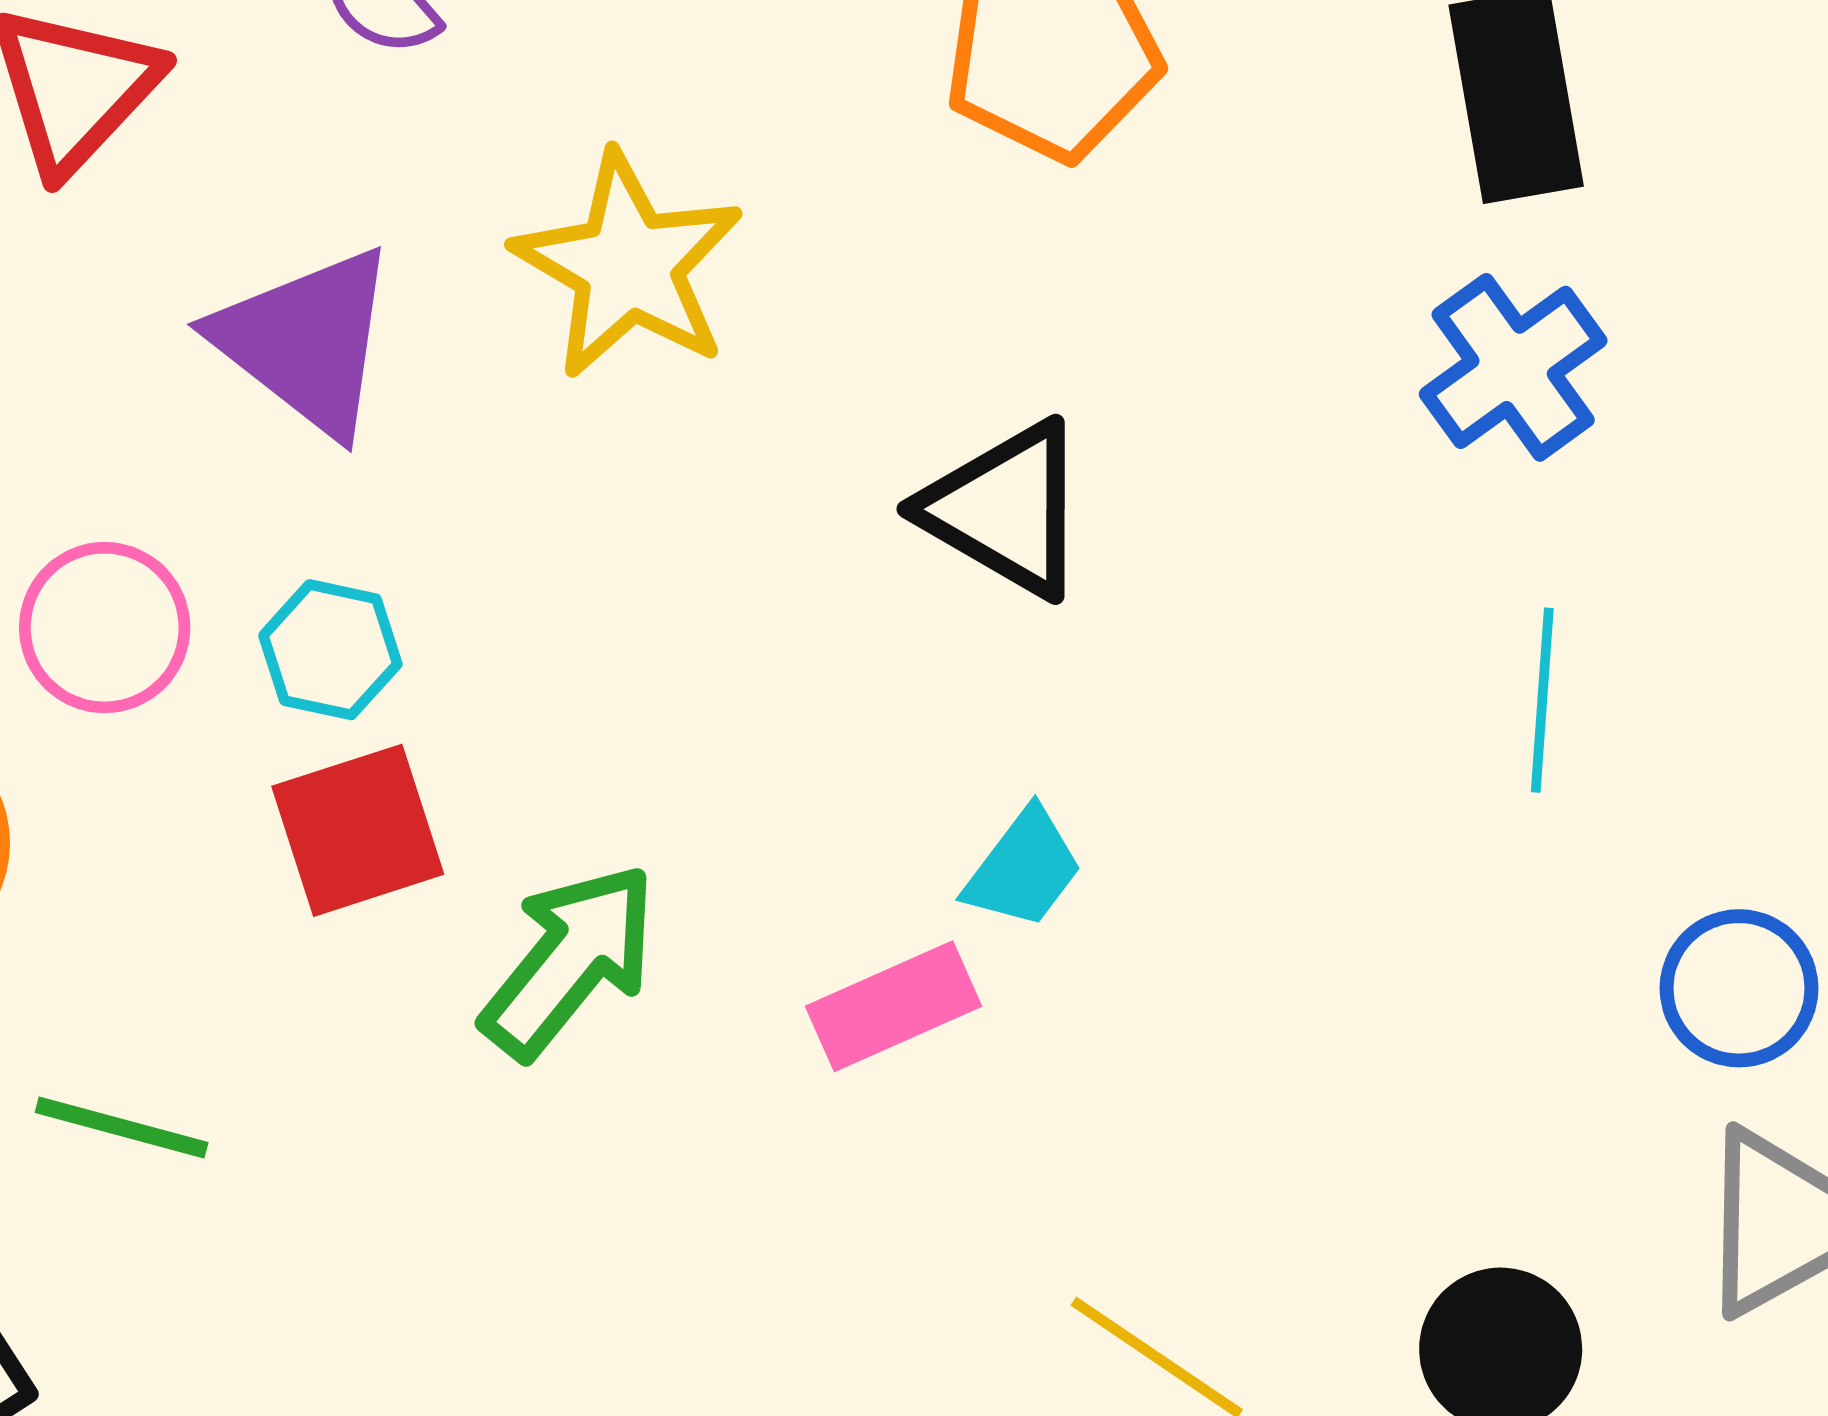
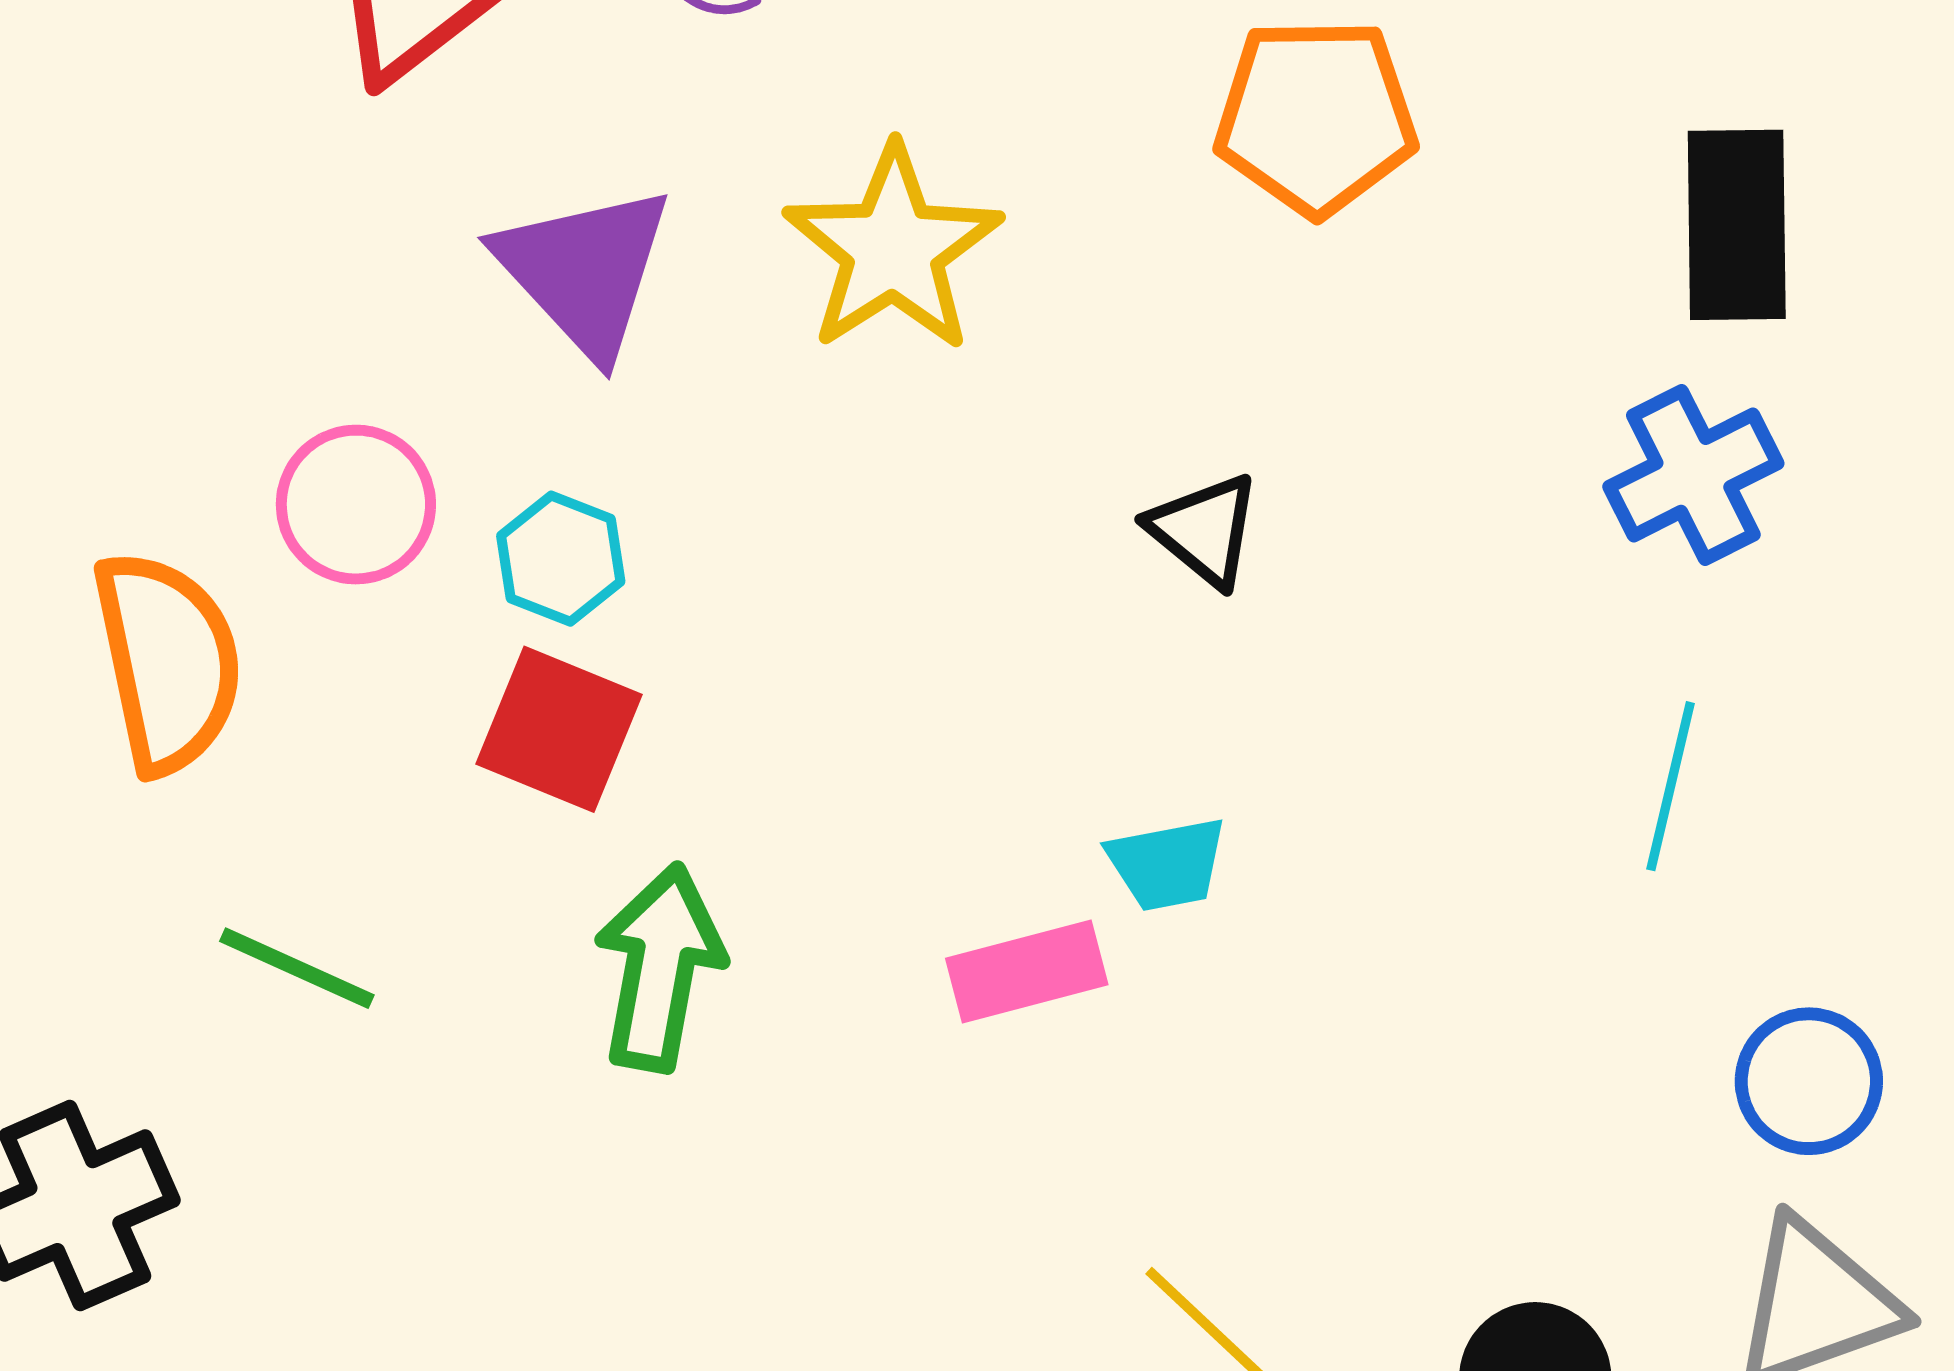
black triangle: (1006, 509) -> (1204, 530), size x0.7
red square: (358, 830) -> (559, 729), turned 31
cyan trapezoid: (1024, 869) -> (1167, 864), turned 33
green arrow: (569, 961) -> (659, 968), moved, turned -38

